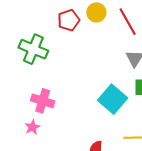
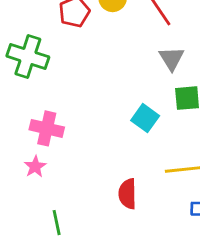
cyan square: (113, 99) -> (145, 118), size x0.7

